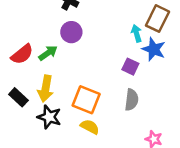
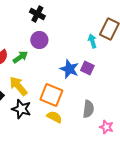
blue star: (154, 49) -> (69, 69), moved
yellow arrow: (46, 89) -> (18, 86), turned 130
gray semicircle: (132, 100) -> (88, 109), moved

